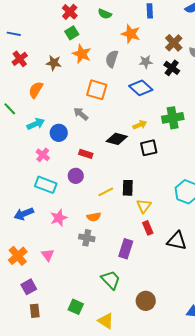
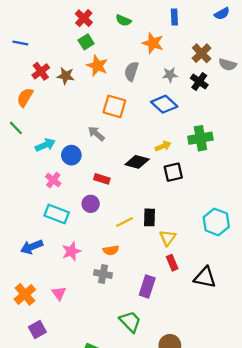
red cross: (20, 59) -> (41, 71), moved
orange semicircle: (36, 90) -> (25, 97), moved

